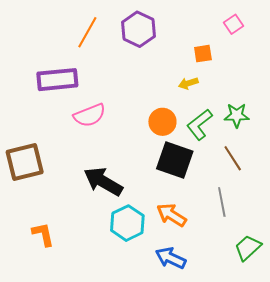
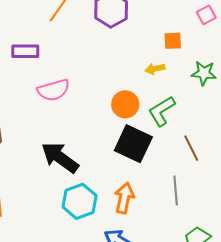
purple rectangle: (57, 80) -> (25, 51), size x0.7
green star: (237, 115) -> (204, 73), moved
orange arrow: (172, 215) -> (124, 198), turned 64

